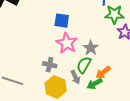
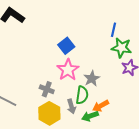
blue square: (62, 21) -> (66, 46), turned 35
green semicircle: (84, 65) -> (82, 95), turned 150

